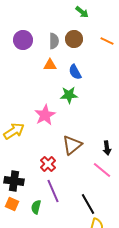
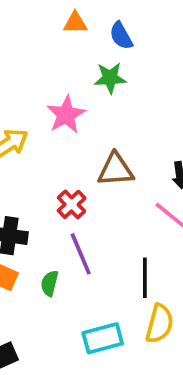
brown triangle: (72, 145) -> (116, 170), turned 35
black line: (88, 204) -> (145, 278), turned 30

